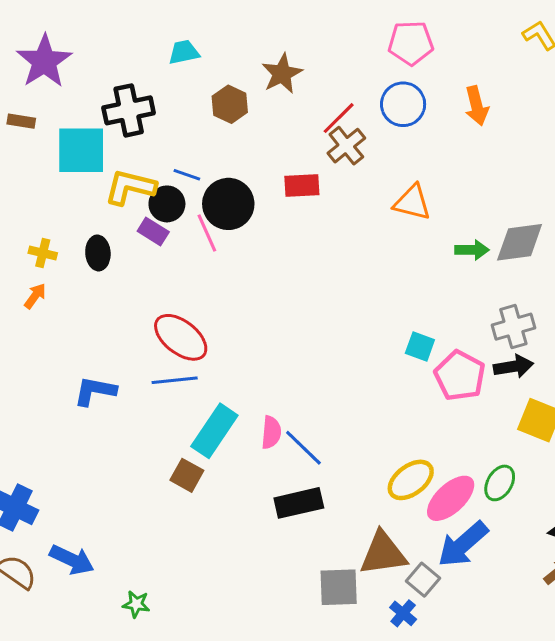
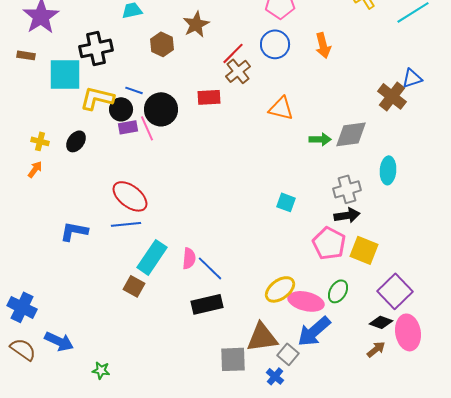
purple rectangle: (153, 232) -> (128, 127), moved, turned -42
black ellipse: (98, 253) -> (76, 141), turned 40
pink pentagon: (460, 376) -> (329, 243), moved
pink ellipse: (451, 498) -> (306, 301), turned 56

